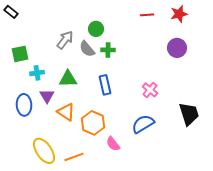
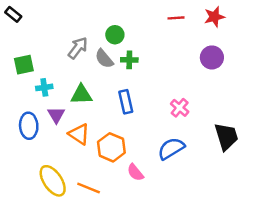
orange line: (74, 157) -> (89, 188), turned 42

